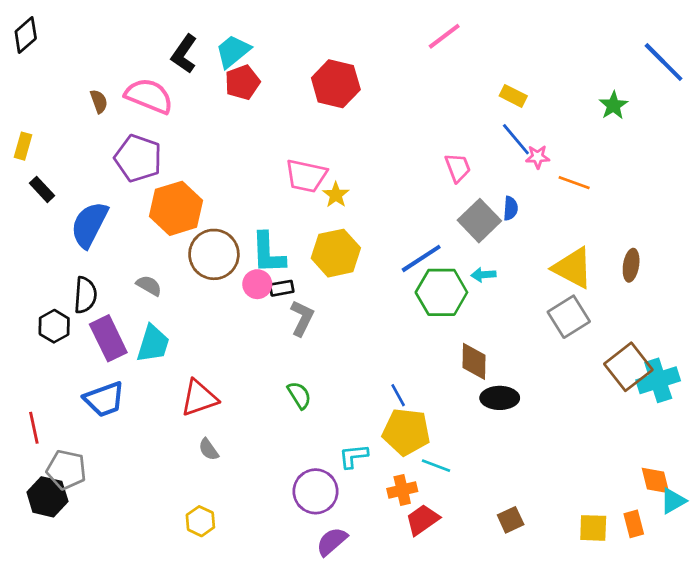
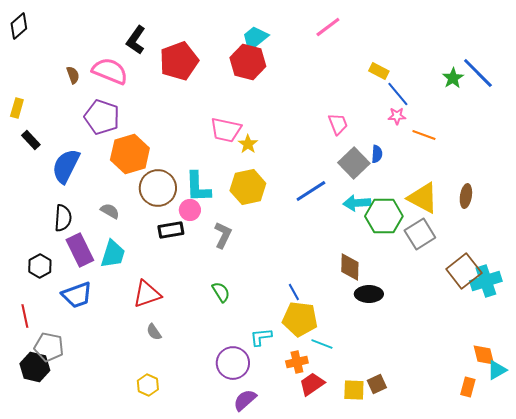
cyan trapezoid: (233, 51) -> (255, 38), moved
blue line: (664, 62) -> (478, 73), moved
red pentagon: (242, 82) -> (179, 61), size x1.5
blue line: (516, 139) -> (398, 94), moved
cyan arrow: (483, 275) -> (357, 203), size x1.5
black rectangle: (282, 288) -> (171, 230), moved, size x1.4
green hexagon: (441, 292) -> (384, 216), moved
black hexagon: (54, 326) -> (40, 266), moved
orange rectangle: (634, 524) -> (468, 387), turned 30
yellow square: (593, 528) -> (354, 390), moved

